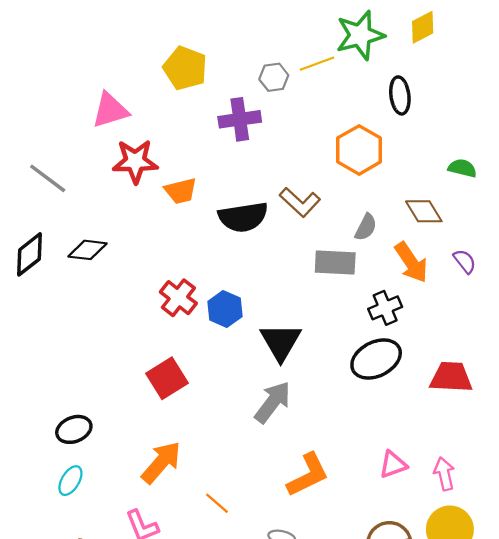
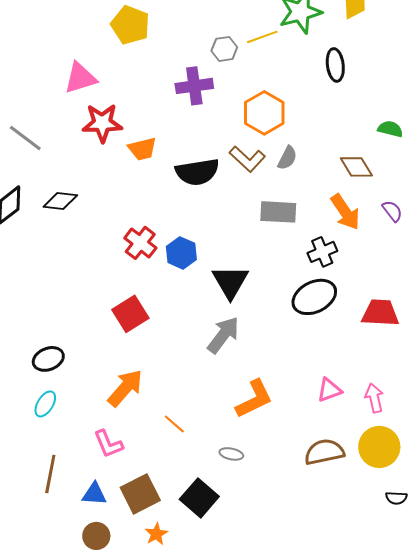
yellow pentagon: (185, 68) -> (130, 25), moved
orange hexagon: (359, 150) -> (264, 113), moved
gray semicircle: (366, 227) -> (287, 158), moved

